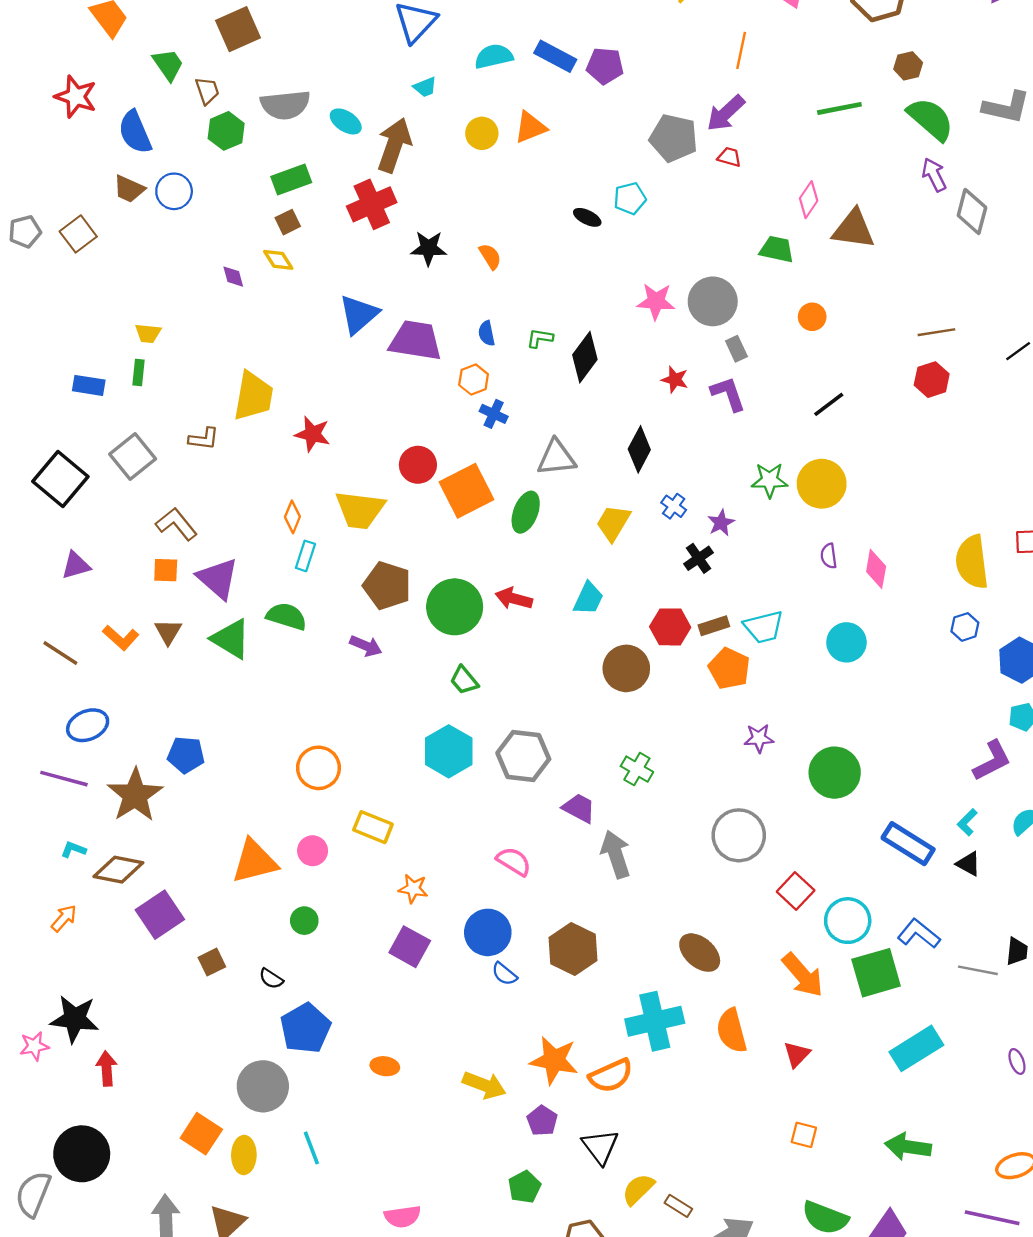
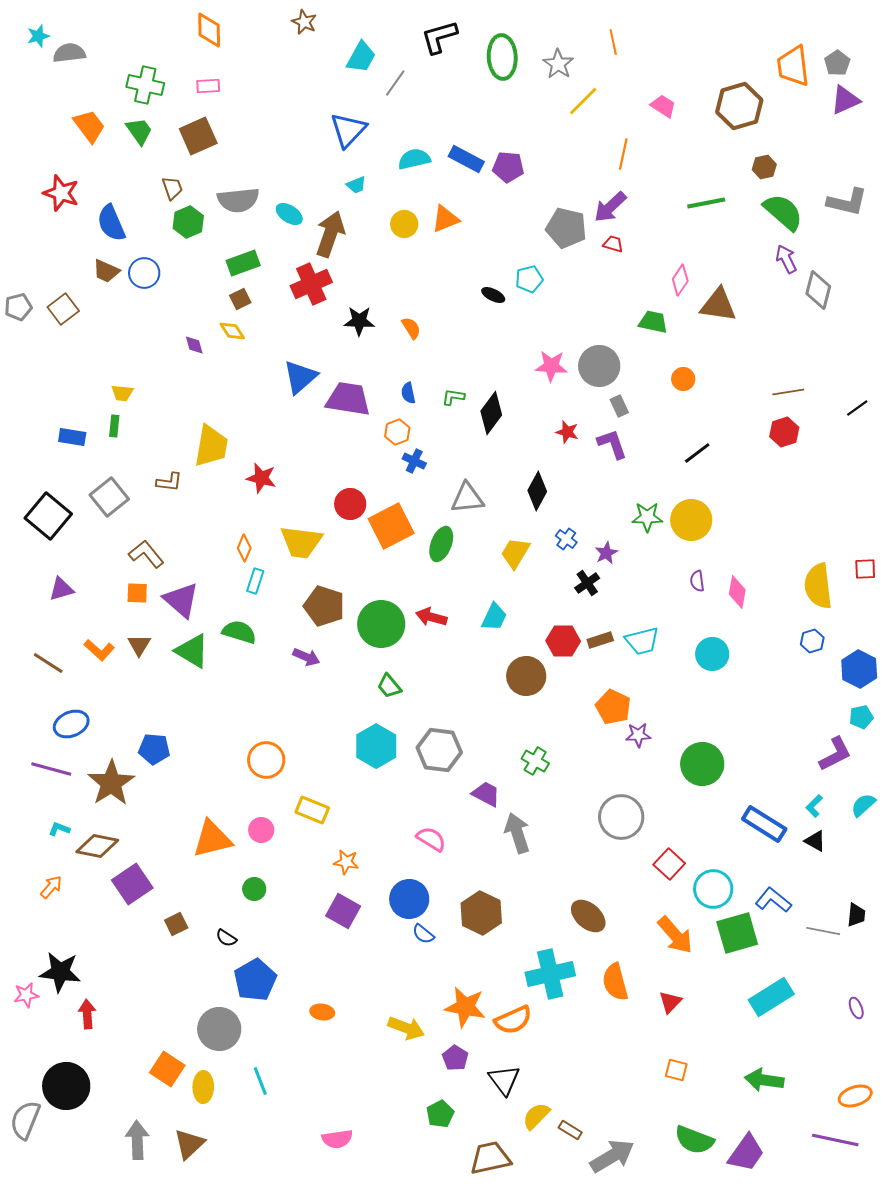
green trapezoid: (168, 65) -> (139, 131), moved
orange pentagon: (729, 668) -> (613, 707), moved

